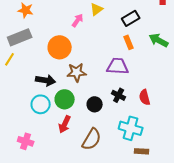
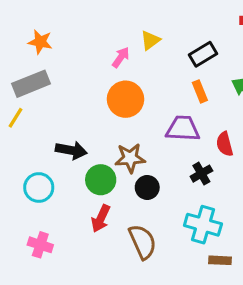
orange circle: (60, 47) -> (125, 99), moved
brown star: (77, 72) -> (130, 158), moved
black cross: (119, 95) -> (201, 174), moved, turned 32
red semicircle: (145, 97) -> (225, 144), moved
cyan circle: (41, 104) -> (39, 187), moved
brown semicircle: (92, 139) -> (143, 242), turned -55

